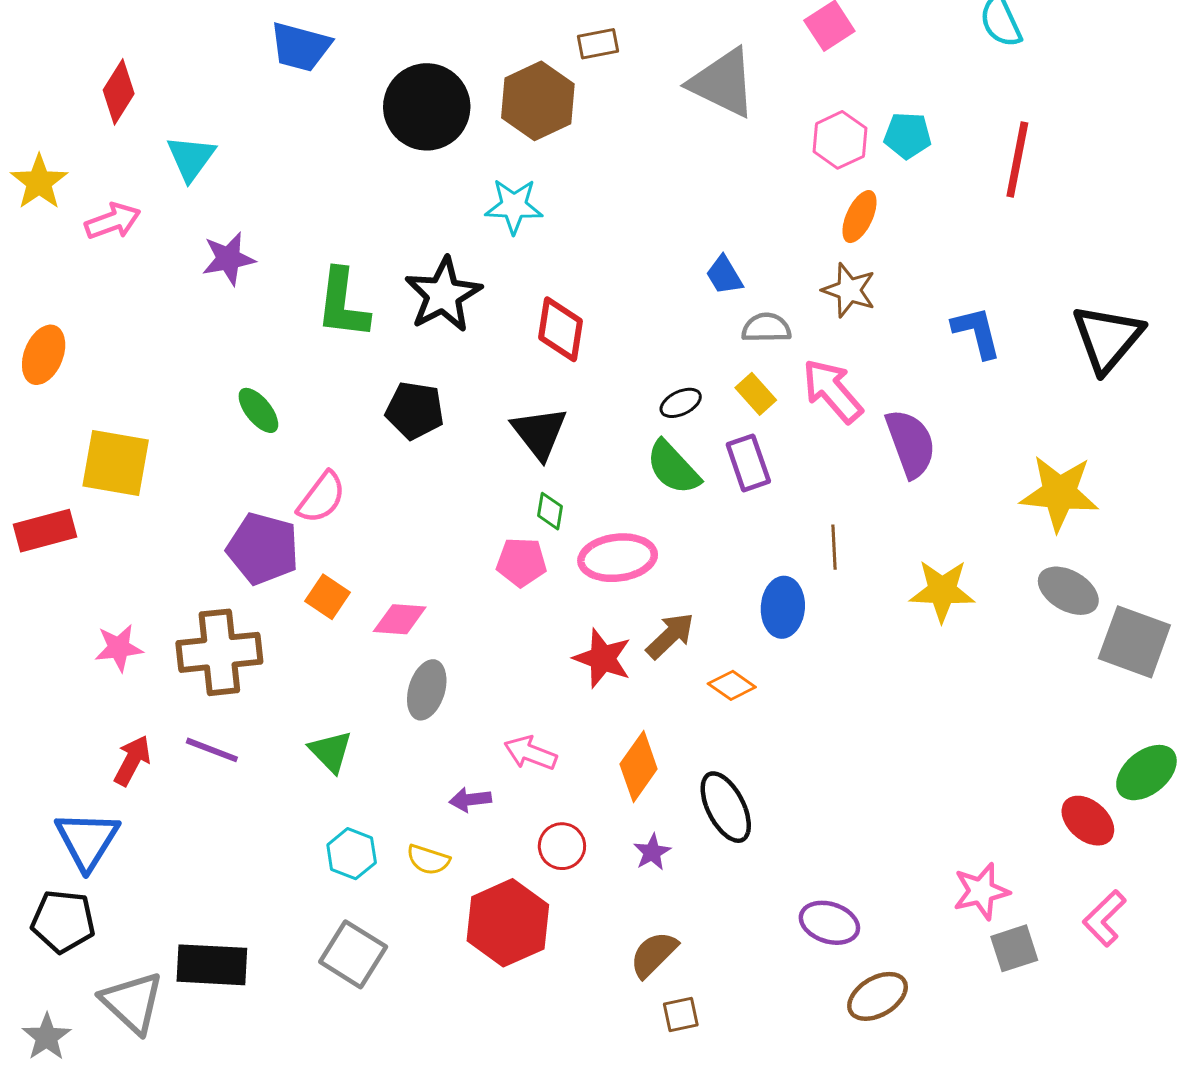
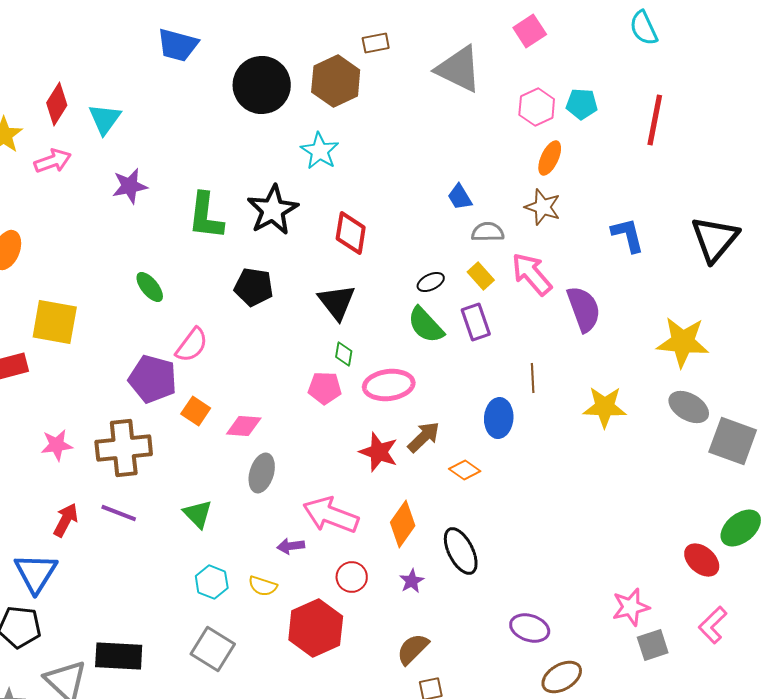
red diamond: (119, 92) -> (57, 104), moved
cyan star: (514, 206) -> (320, 151), turned 30
pink arrow: (530, 753) -> (331, 515), size x1.6

